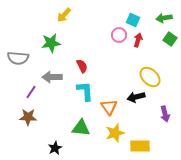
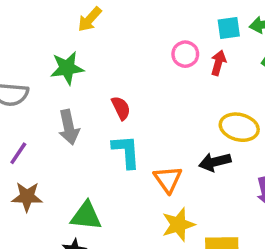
cyan square: (133, 20) -> (229, 28), moved, turned -32
gray arrow: (52, 77) -> (69, 127), turned -102
yellow ellipse: (150, 77) -> (239, 127), turned -30
purple line: (31, 92) -> (18, 153), moved
green triangle: (81, 128) -> (86, 216), moved

